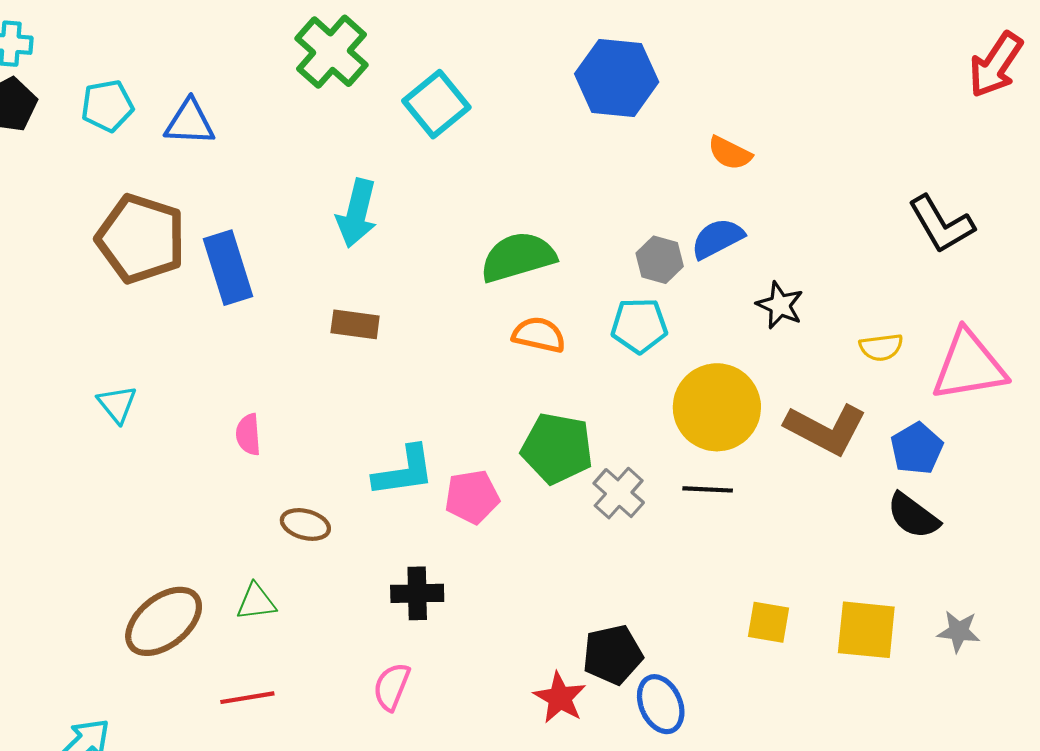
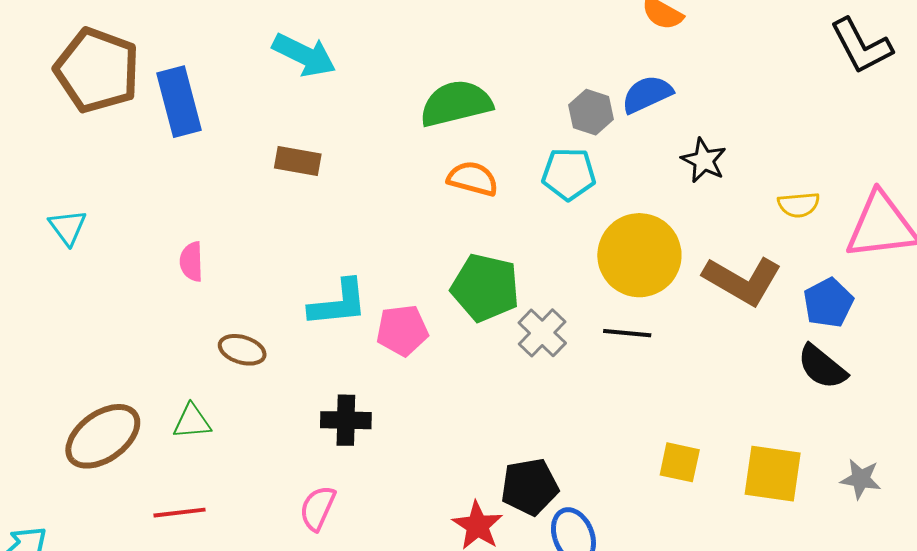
cyan arrow: (357, 213) -> (304, 55), turned -80
black L-shape: (941, 224) -> (861, 46), moved

